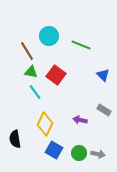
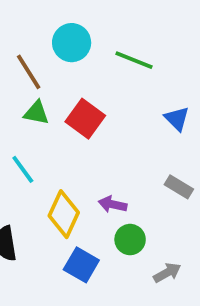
cyan line: (35, 92) -> (23, 169), moved
purple arrow: (80, 120) -> (113, 204), moved
green circle: (79, 153) -> (130, 240), moved
gray arrow: (98, 154) -> (167, 273), turned -40

